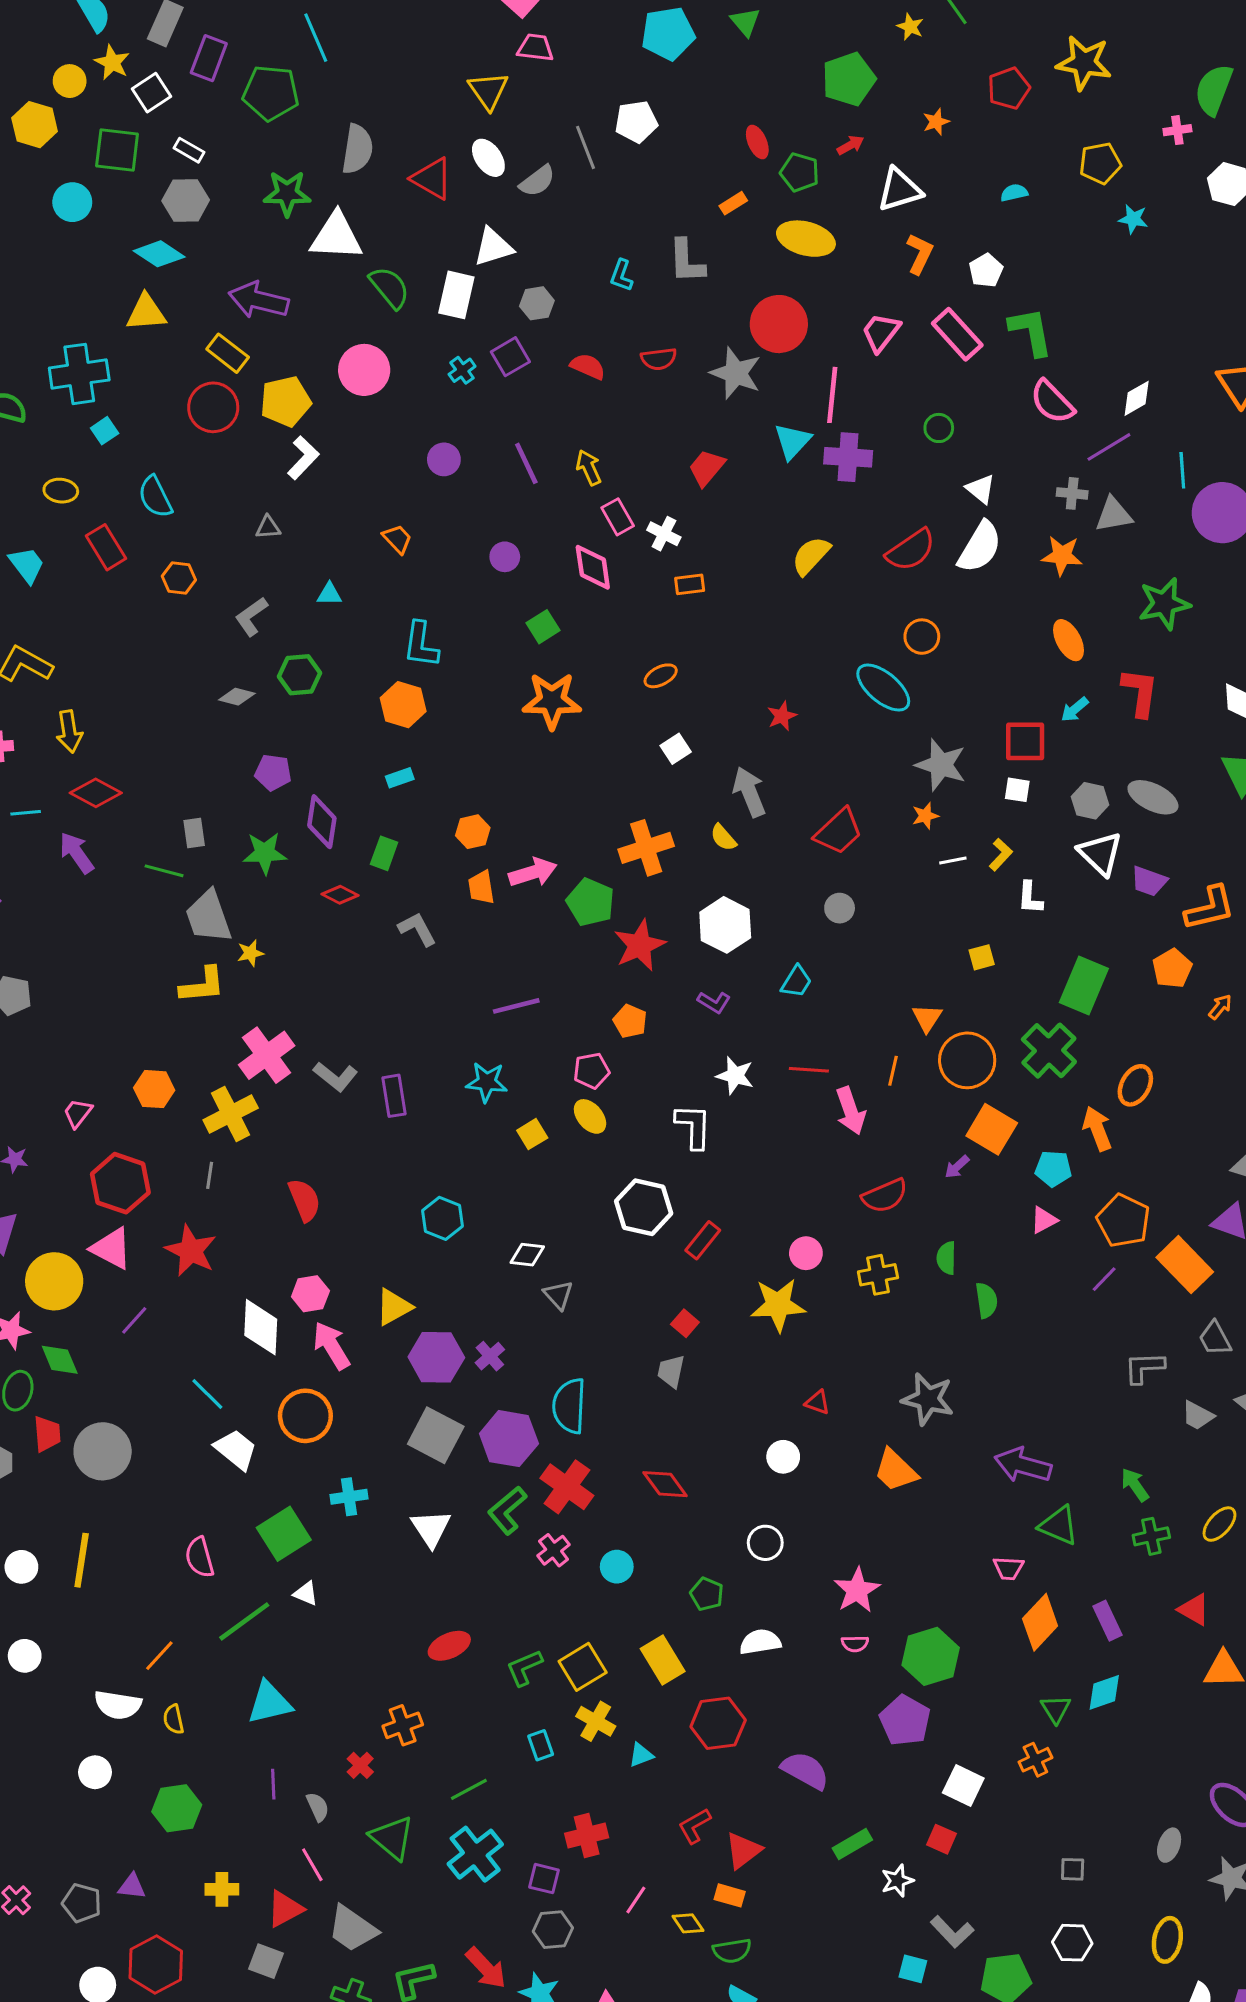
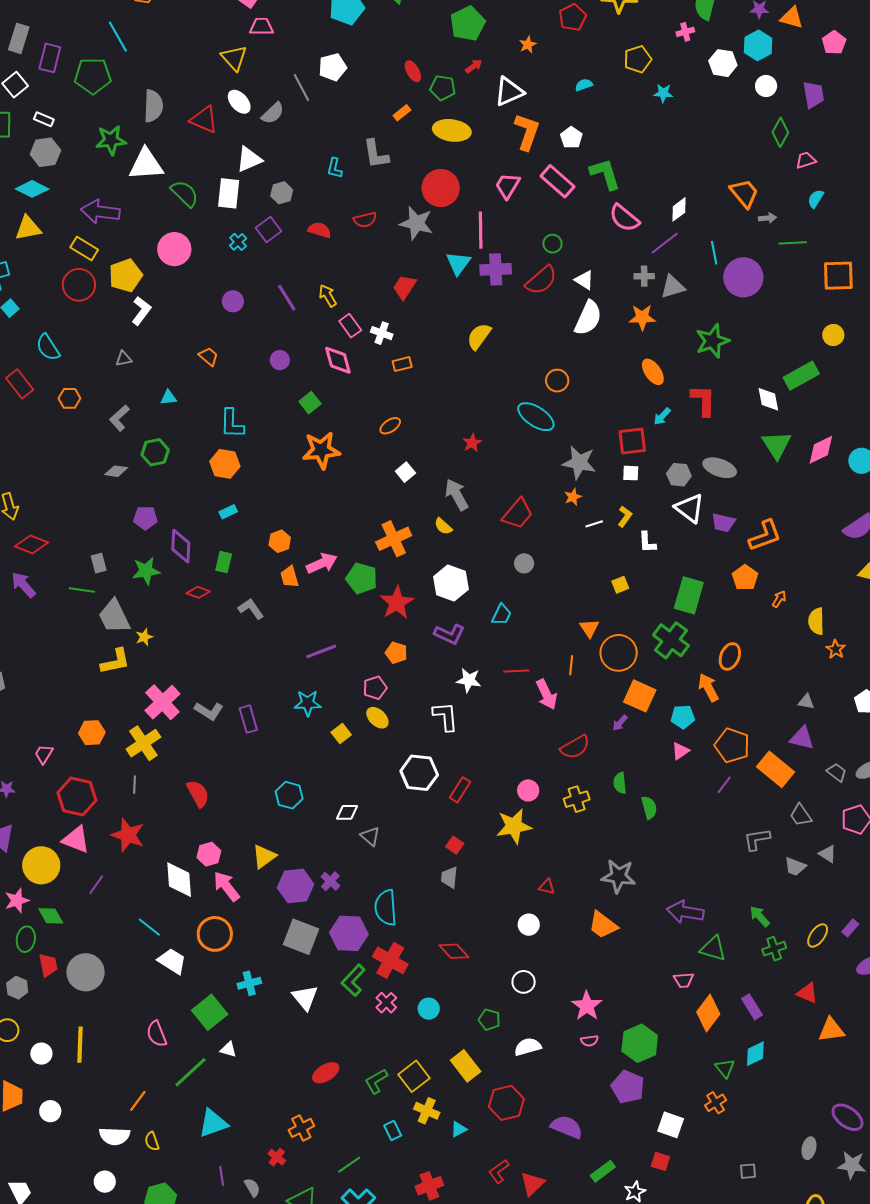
orange L-shape: (920, 254) -> (527, 132), size x1.4
red semicircle: (911, 550) -> (541, 280), moved
purple L-shape: (714, 1002) -> (449, 634), size x1.4

